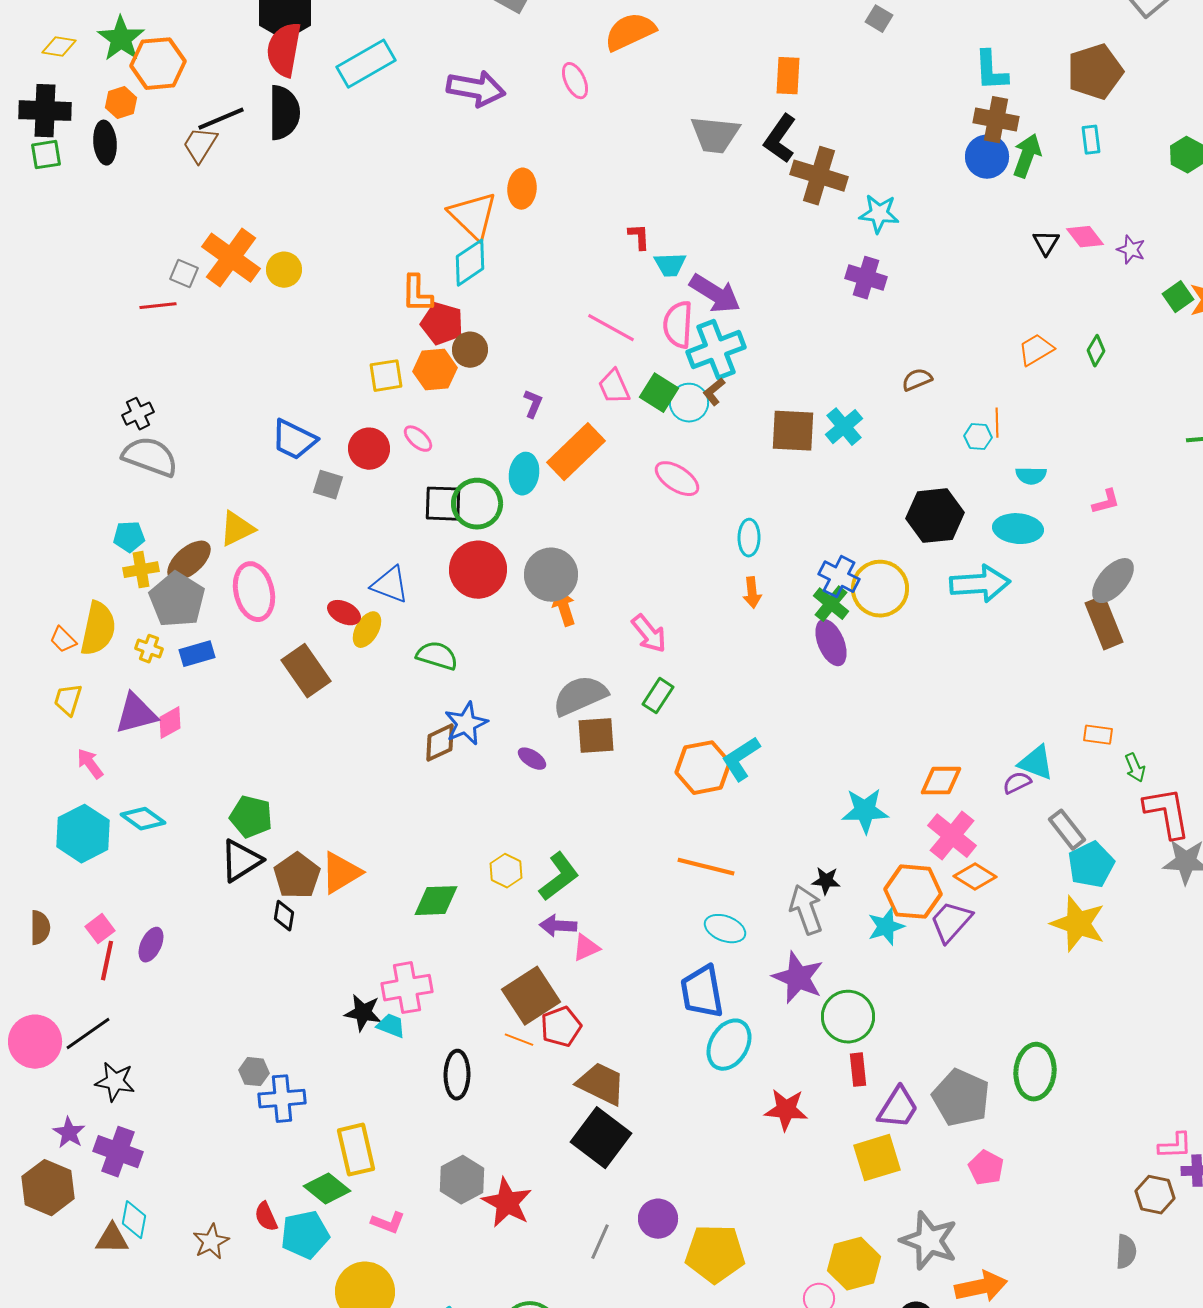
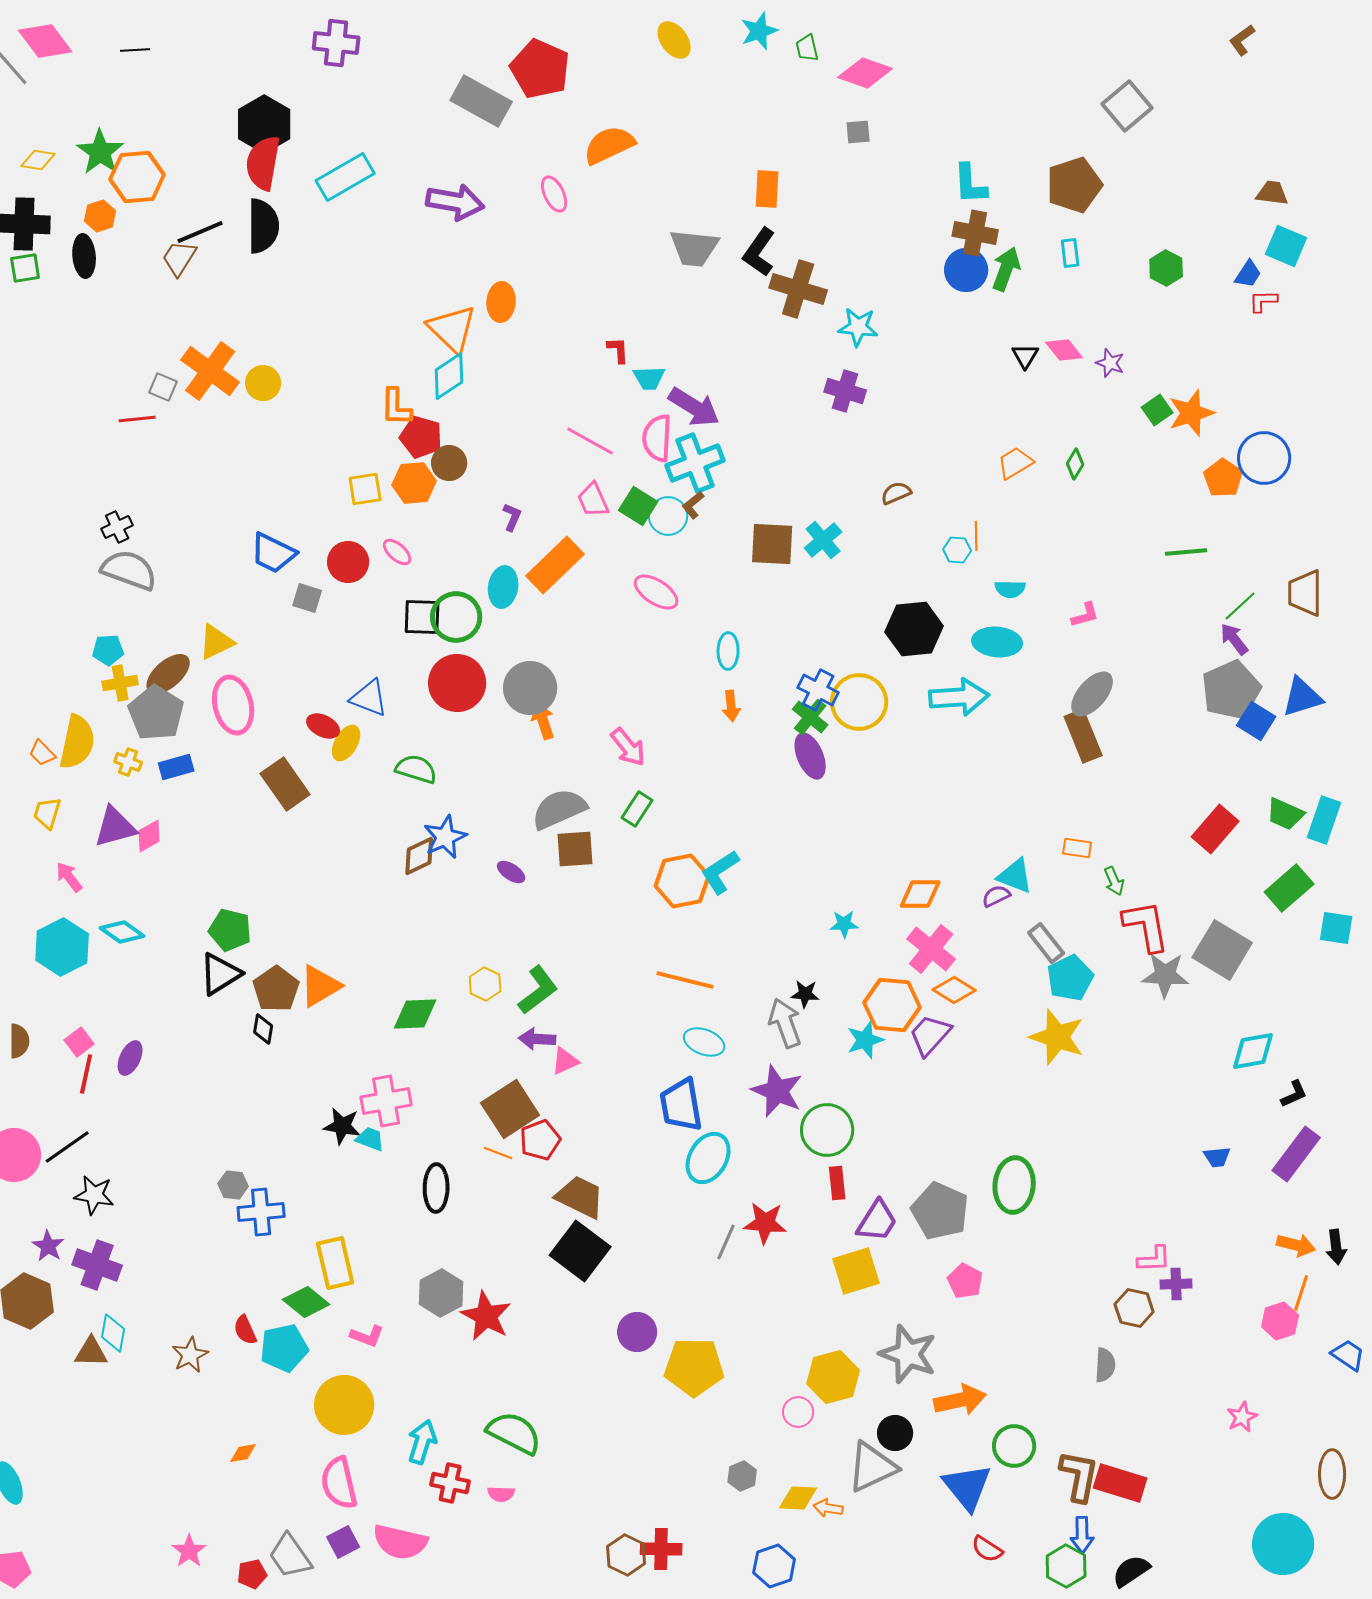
gray square: (879, 19) -> (858, 132), turned -36
cyan star: (865, 811) -> (844, 924), size x0.6
gray line: (600, 1242) -> (726, 1242), moved

